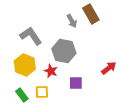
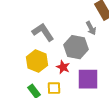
gray arrow: (72, 21) -> (91, 28), moved
purple square: (76, 83) -> (88, 79), size x1.6

